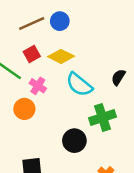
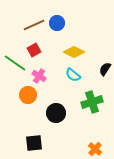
yellow diamond: (61, 56) -> (74, 52), moved
cyan semicircle: (79, 85) -> (73, 75), size x0.7
black circle: (74, 141) -> (56, 113), moved

